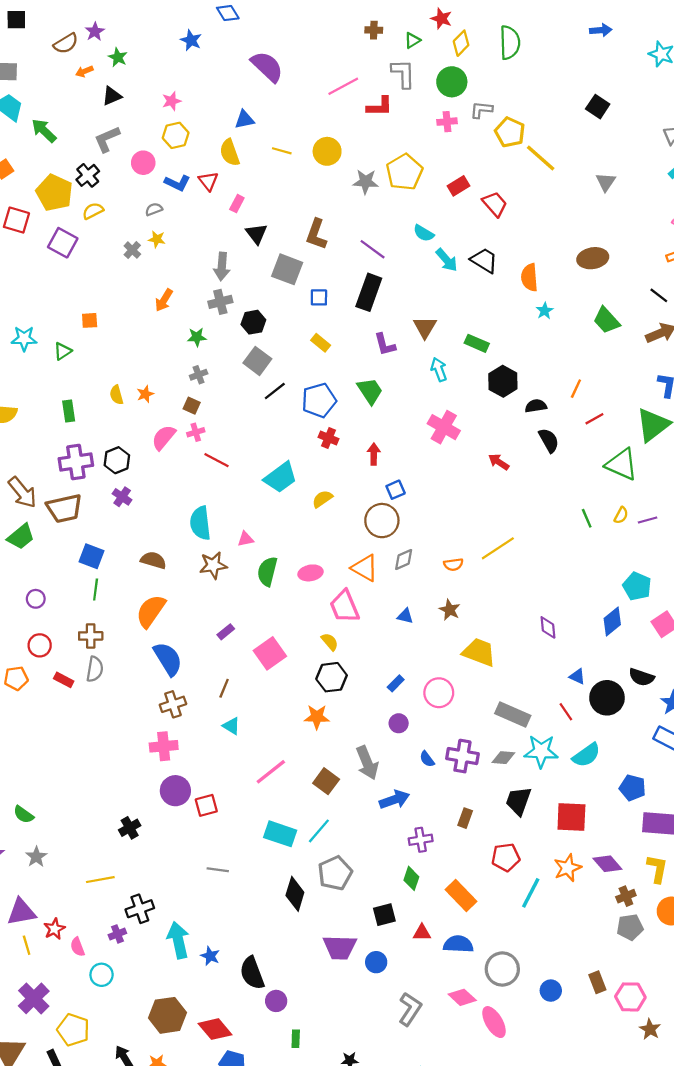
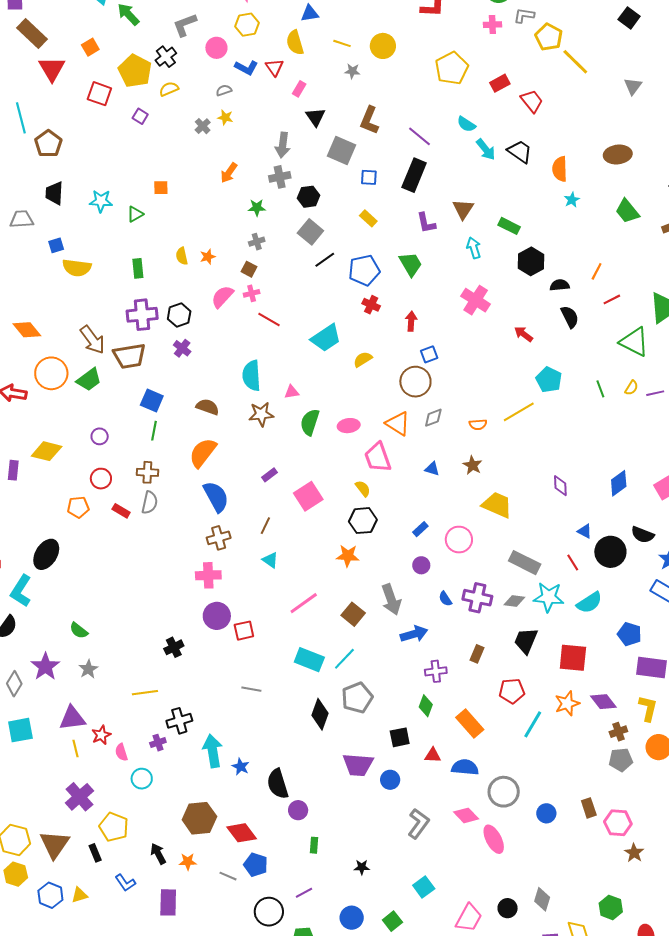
gray star: (366, 182) -> (352, 71), moved, size x0.7
purple square: (63, 243) -> (140, 116), size x0.6
cyan pentagon: (637, 586) -> (549, 380), moved

